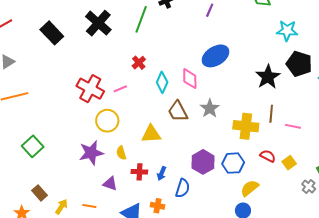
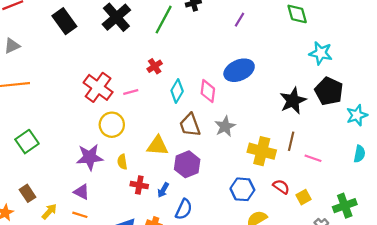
purple hexagon: (203, 162) -> (187, 164), moved
purple triangle: (110, 184) -> (82, 192), moved

